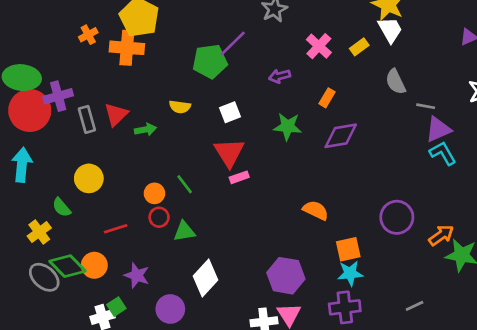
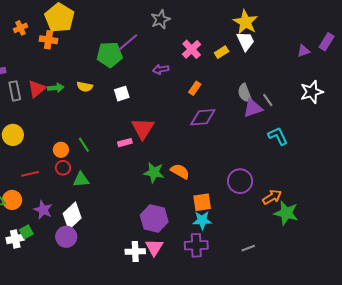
orange cross: (127, 48) -> (49, 40), size x0.7
gray semicircle: (396, 82) -> (245, 93), moved
gray line: (426, 106) -> (268, 100), turned 40
green star: (288, 126) -> (154, 172), moved
purple triangle: (438, 129) -> (253, 108), moved
green arrow: (145, 130) -> (56, 88), moved
red triangle: (229, 153) -> (143, 128), moved
white diamond: (205, 278) -> (72, 216), moved

